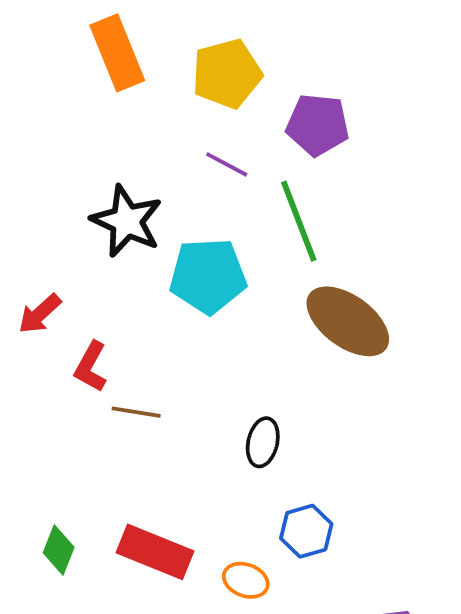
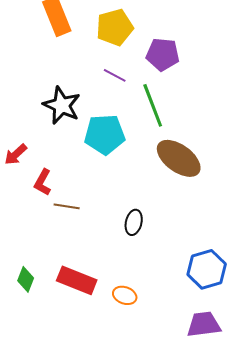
blue hexagon: (306, 531) -> (207, 269), moved, size x1.4

